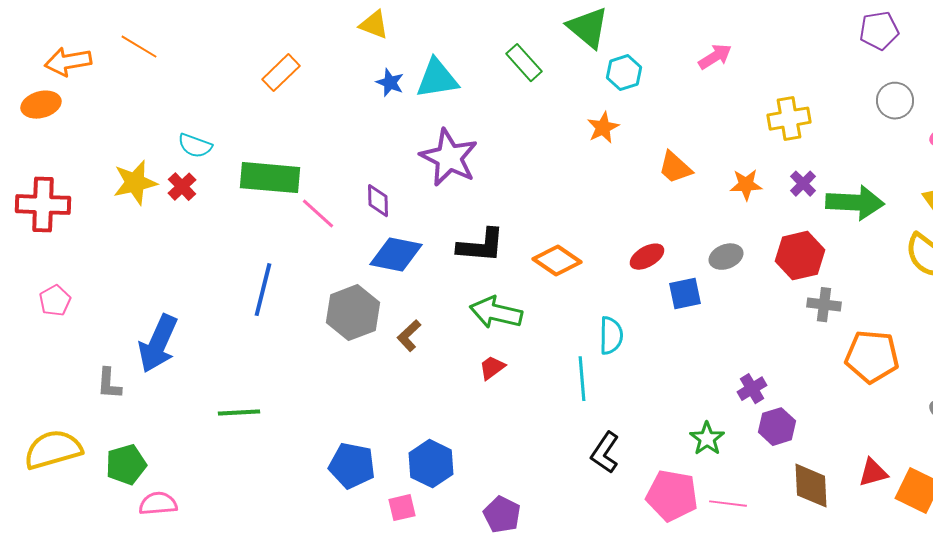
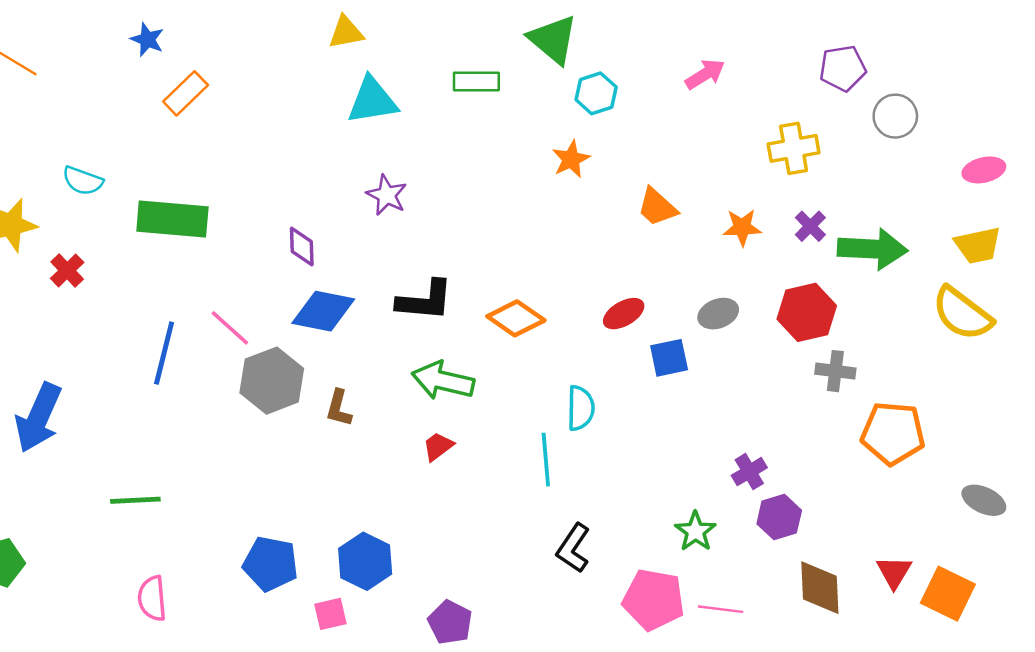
yellow triangle: (374, 25) -> (346, 32), moved, turned -32
purple pentagon: (879, 31) -> (843, 68), moved
green rectangle: (524, 63) -> (476, 81), turned -48
blue star: (390, 83) -> (147, 39), moved
gray circle: (895, 101) -> (895, 116), moved
purple star: (449, 158) -> (387, 195), size x0.6
red cross: (182, 187) -> (67, 270), moved
pink line: (318, 214) -> (230, 328), moved
brown L-shape: (409, 336) -> (339, 408), turned -32
red triangle: (873, 473) -> (894, 572), turned -44
pink semicircle: (158, 504) -> (152, 598), moved, turned -90

